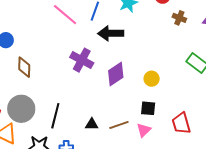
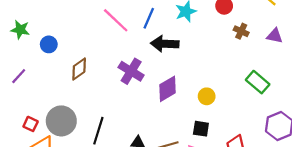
brown diamond: (24, 67) -> (79, 69), moved, turned 50

